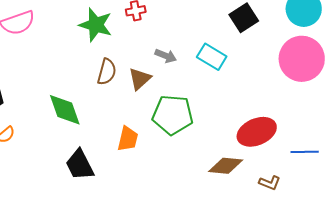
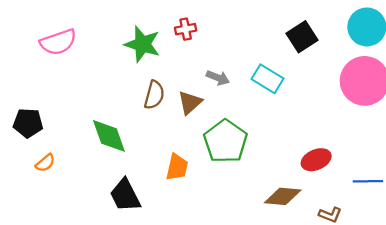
green pentagon: (173, 115) -> (225, 141), turned 30
red ellipse: (257, 132) -> (316, 160), size x0.7

